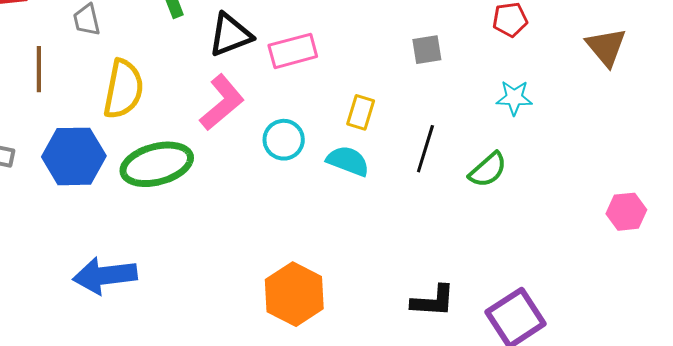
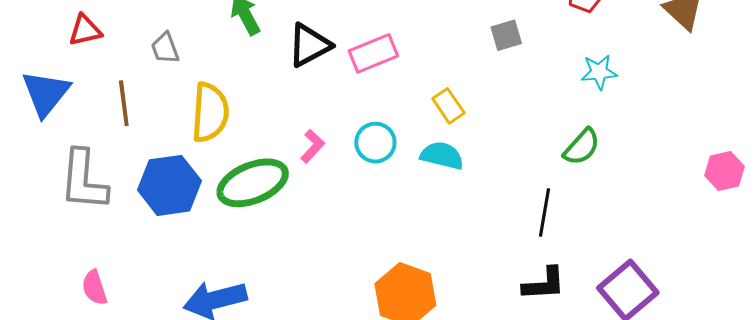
pink L-shape: (222, 103) -> (313, 146), moved, size x0.6
yellow rectangle: (361, 112) -> (448, 106), turned -44
black line: (425, 149) -> (544, 213), moved

